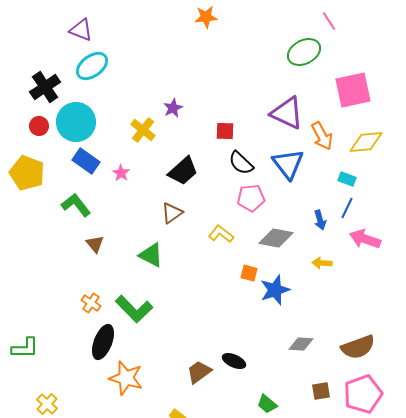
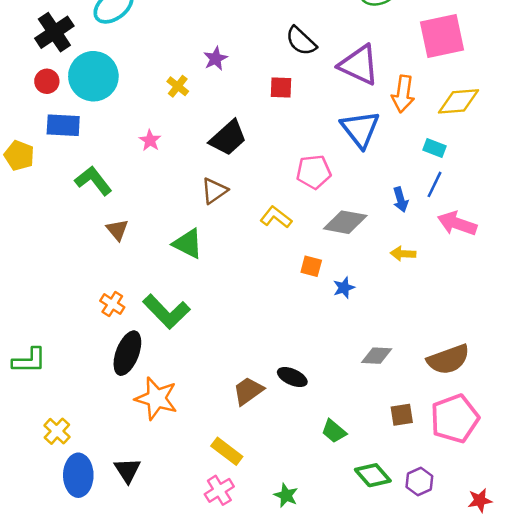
yellow cross: (143, 130) -> (178, 86), size x0.7
orange arrow: (322, 136) -> (403, 94), turned 36
blue rectangle: (86, 161) -> (63, 125), moved, turned -32
black semicircle: (241, 163) -> (301, 41), moved
yellow pentagon: (27, 173) -> (19, 156), moved, size x0.7
blue star: (275, 290) -> (344, 288), size x0.6

